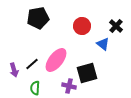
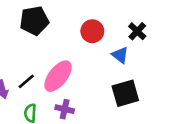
black square: (87, 73) -> (125, 93), moved
purple cross: (69, 86) -> (65, 109), moved

